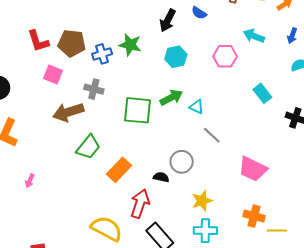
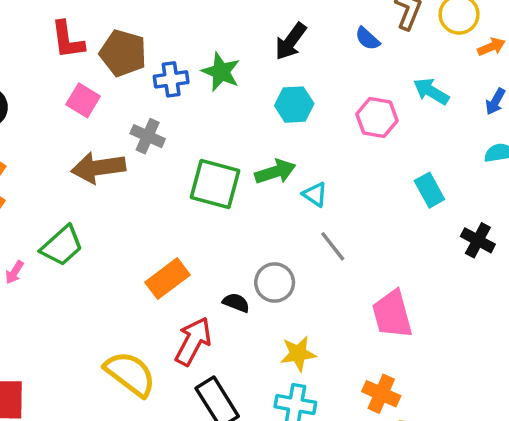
blue semicircle: (199, 13) -> (367, 39), moved
green trapezoid: (88, 147) -> (62, 246), moved
pink trapezoid: (253, 169) -> (392, 314), turned 40

